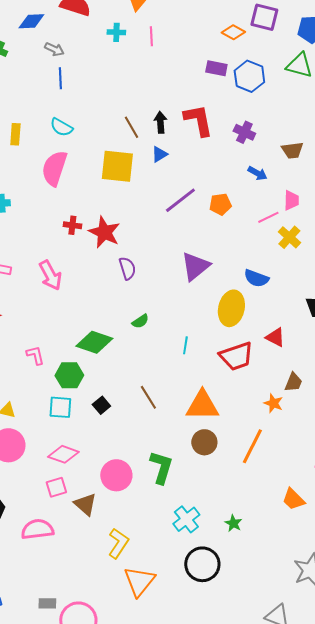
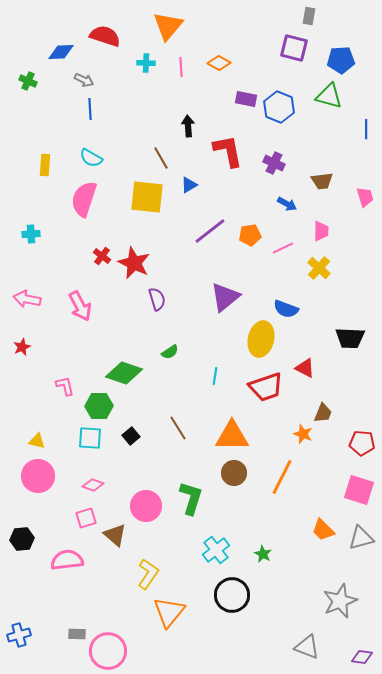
orange diamond: (233, 32) -> (219, 63), moved
black arrow: (160, 122) -> (188, 126), moved
pink line: (268, 217) -> (283, 248), moved
red cross: (72, 225) -> (102, 256), turned 30
pink diamond: (63, 454) -> (93, 485), size x0.7

